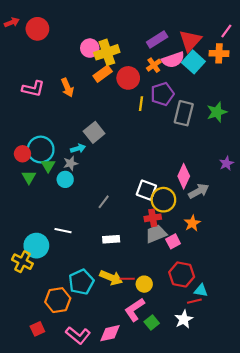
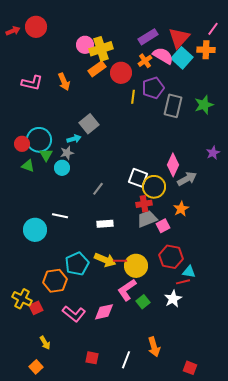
red arrow: (12, 22) -> (13, 31), moved
pink semicircle: (173, 60) -> (163, 56), turned -130
green triangle: (29, 177) -> (28, 166), turned -40
yellow cross: (22, 262) -> (22, 299), moved
yellow circle: (144, 284) -> (136, 266), size x1.5

